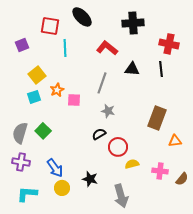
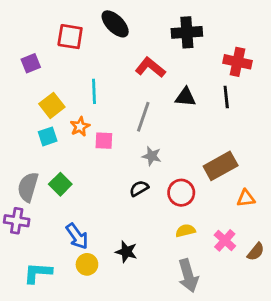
cyan line: (65, 48) -> (94, 91), moved
brown rectangle: (157, 118) -> (221, 166), turned 40
red circle: (118, 147) -> (181, 193), moved
purple cross: (21, 162) -> (17, 221), moved
pink cross: (160, 171) -> (225, 240), turned 35
gray arrow: (121, 196) -> (188, 276), moved

